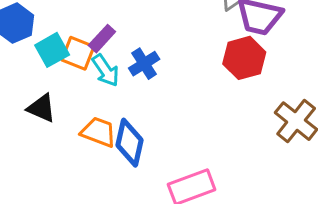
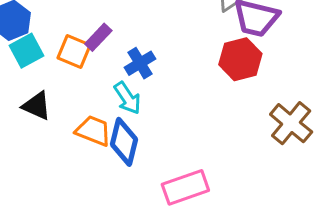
cyan square: (52, 50) -> (26, 51), moved
cyan arrow: (106, 70) -> (127, 98), moved

